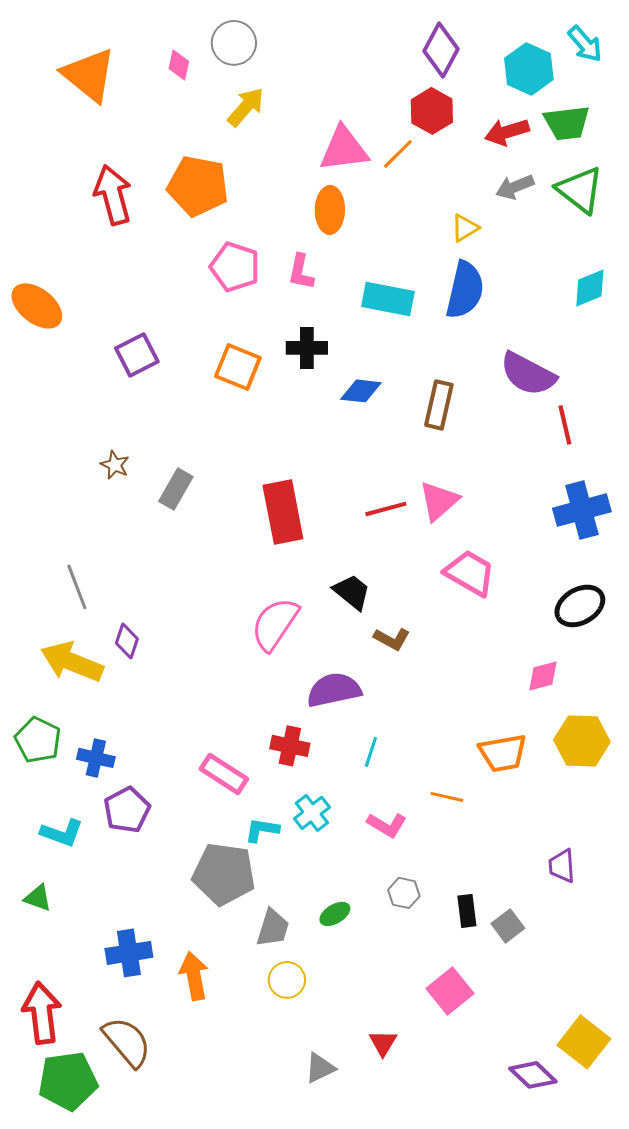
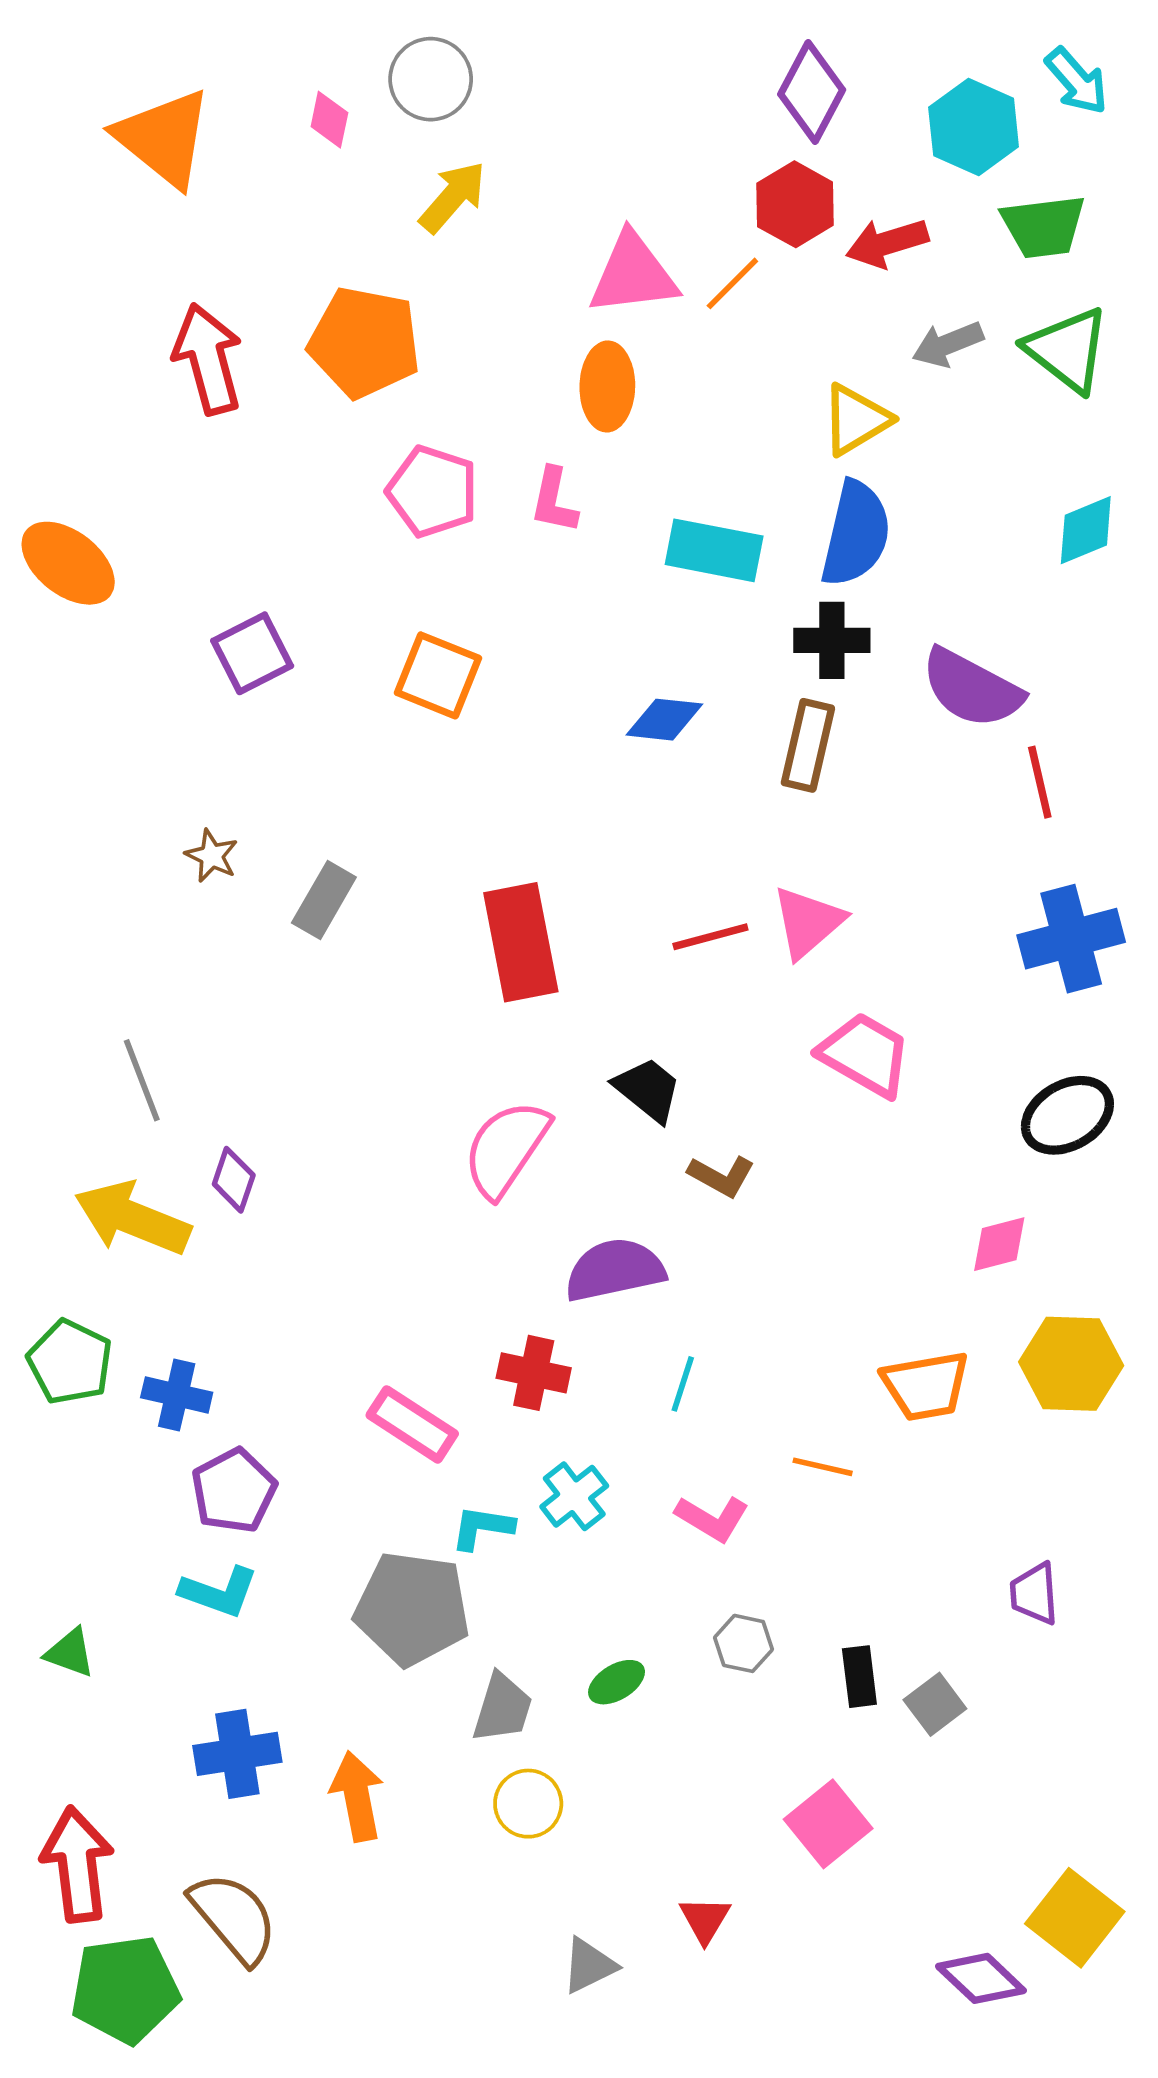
red arrow: (507, 132) -> (887, 243), moved
yellow triangle: (465, 228) -> (856, 420), size x1.4
black cross: (307, 348) -> (832, 640), moved
cyan L-shape: (62, 833) -> (219, 1592), moved

